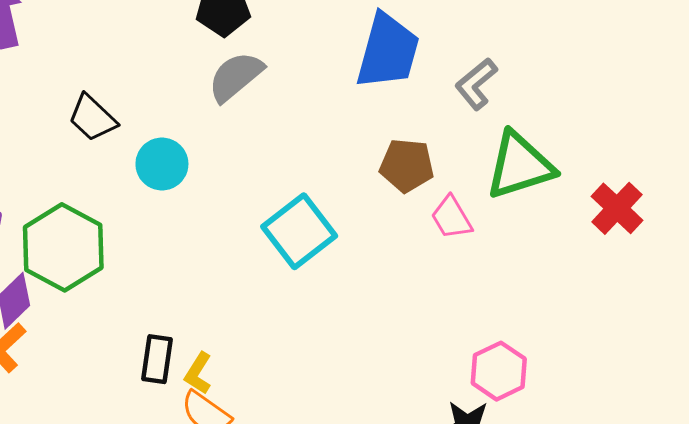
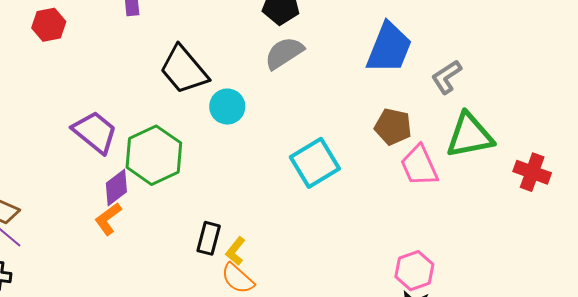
black trapezoid: (92, 118) -> (184, 70), size x1.5
red cross: (617, 208) -> (532, 172), turned -30
pink trapezoid: (451, 218) -> (419, 166), size x1.4
pink hexagon: (499, 371) -> (414, 271), moved

